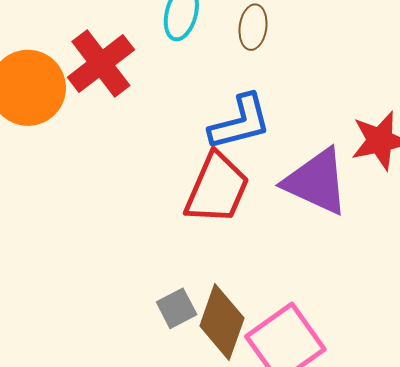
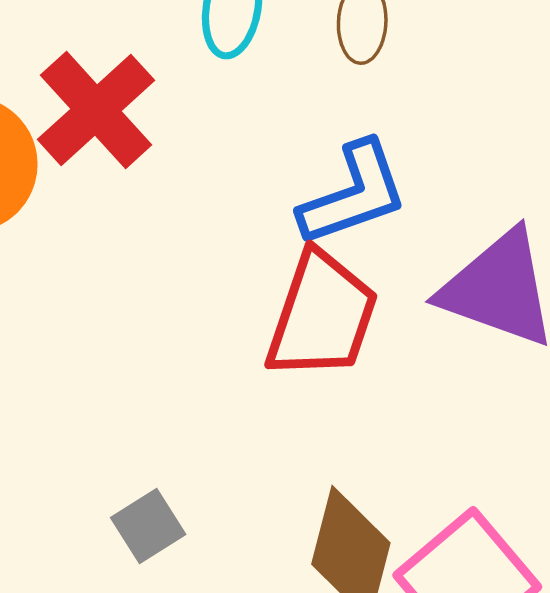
gray square: (177, 308) -> (148, 526), moved

